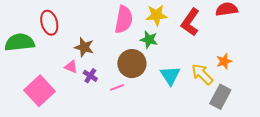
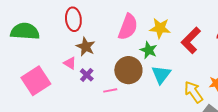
red ellipse: (49, 23) -> (73, 19), moved
cyan triangle: (170, 75) -> (161, 75), moved

